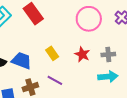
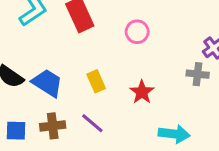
pink circle: (89, 19) -> (137, 32), moved, size x0.6
gray cross: (108, 54) -> (198, 74), moved

